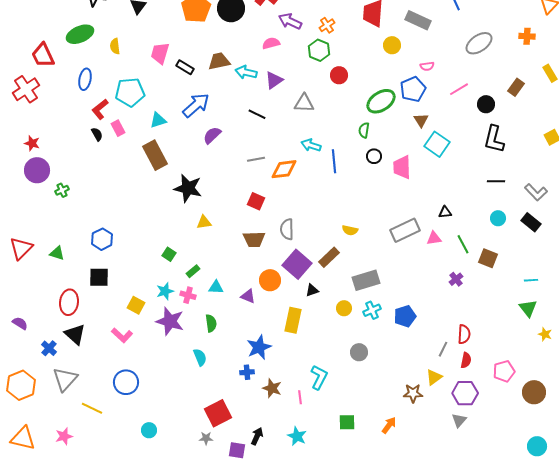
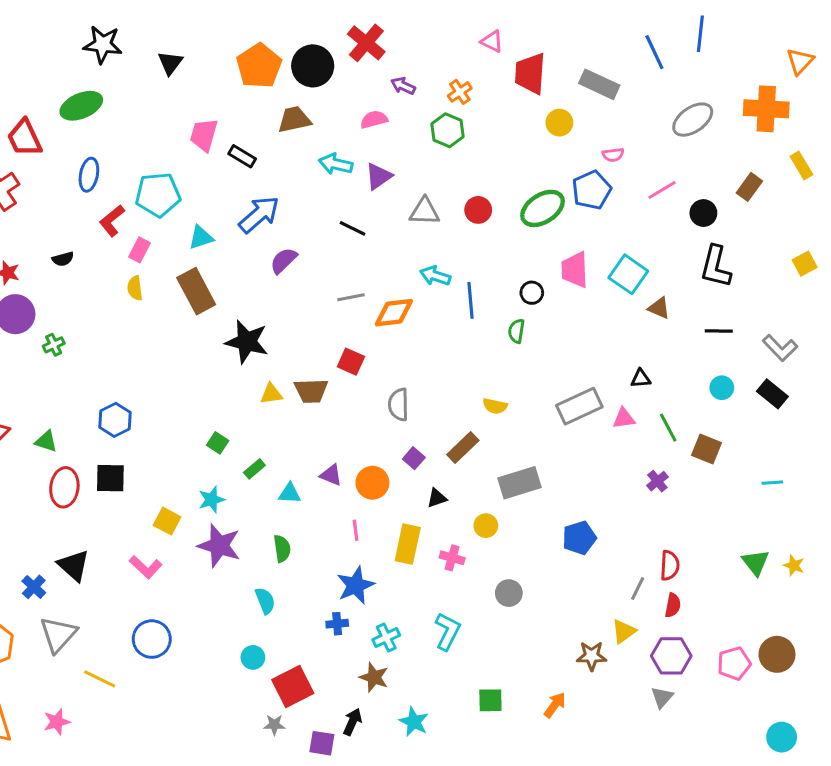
purple arrow: (290, 21) -> (403, 86), size x0.7
orange cross: (527, 36) -> (766, 109), size x1.8
yellow semicircle: (115, 46) -> (135, 288), moved
brown trapezoid: (219, 61) -> (294, 120), moved
red circle: (339, 75) -> (478, 210), moved
brown triangle: (421, 120) -> (659, 308), moved, turned -35
pink rectangle: (118, 128) -> (139, 250), turned 56
green semicircle: (364, 130) -> (516, 331), moved
black semicircle: (97, 134) -> (63, 259), moved, turned 104
pink trapezoid: (402, 167) -> (575, 270), moved
brown trapezoid: (254, 239) -> (311, 391), moved
purple square: (297, 264) -> (414, 458), size x0.5
pink cross: (188, 295) -> (452, 558), moved
purple triangle: (248, 296) -> (331, 475), moved
red ellipse: (69, 302) -> (64, 487), moved
green triangle: (528, 308) -> (756, 562), moved
cyan cross: (372, 310) -> (386, 637), moved
pink pentagon: (504, 371) -> (734, 664), moved
brown star: (272, 388) -> (374, 677), moved
pink line: (300, 397) -> (356, 530), moved
cyan circle: (149, 430) -> (253, 657), moved

